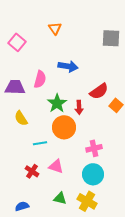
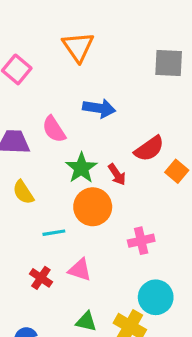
orange triangle: (55, 28) -> (78, 47), size x1.5
pink semicircle: (40, 79) -> (54, 129), turned 132
red arrow: (79, 107) -> (117, 174), turned -32
cyan circle: (93, 174) -> (156, 297), moved

